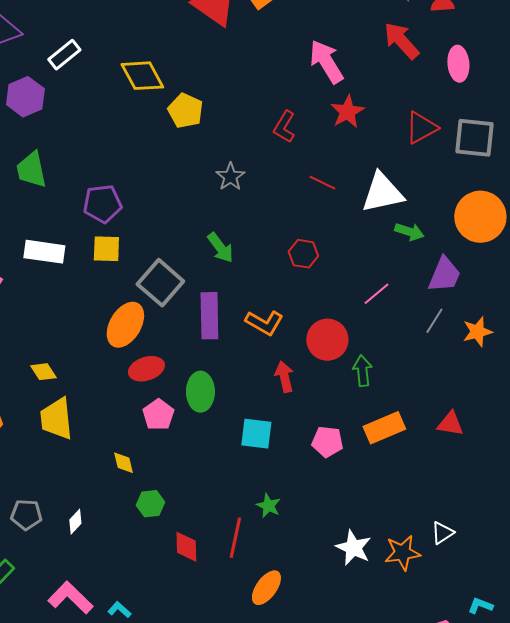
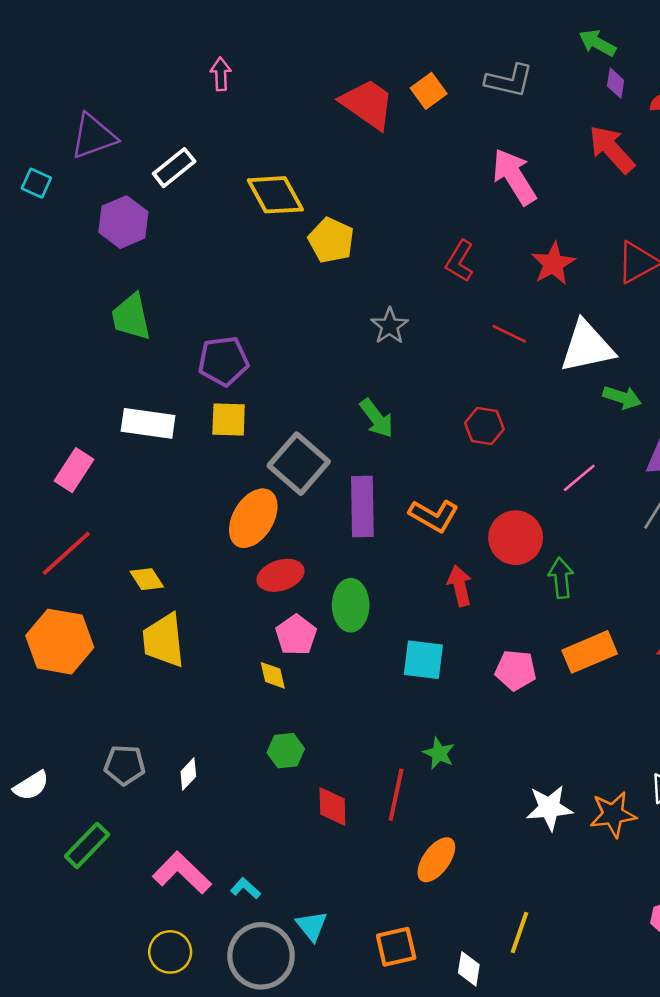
red star: (347, 112) -> (553, 264), moved
yellow diamond: (123, 463) -> (273, 675), moved
white star: (353, 548) -> (549, 808), turned -30

